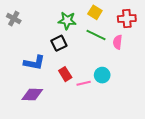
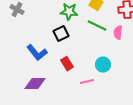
blue L-shape: (34, 63) -> (37, 53), turned 40
pink line: (84, 83) -> (87, 82), moved

